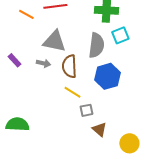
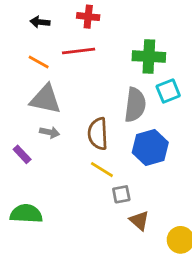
gray triangle: (54, 41) -> (45, 99), moved
purple rectangle: (14, 60) -> (22, 154), moved
gray arrow: (43, 63) -> (50, 132), moved

